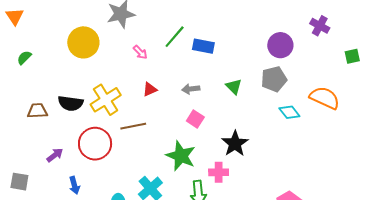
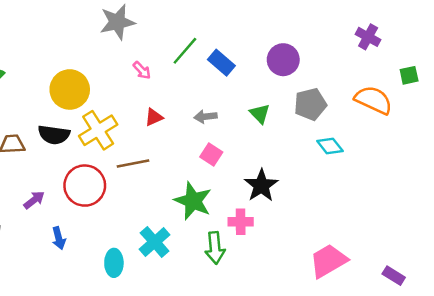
yellow circle: (83, 42) -> (70, 89), moved
purple circle: (280, 45) -> (283, 60), moved
blue rectangle: (203, 46) -> (221, 63), turned 30
orange semicircle: (325, 98) -> (373, 100), moved

